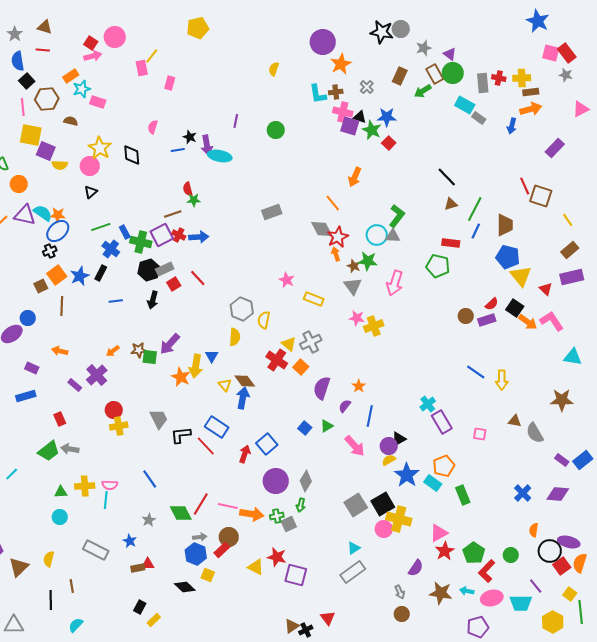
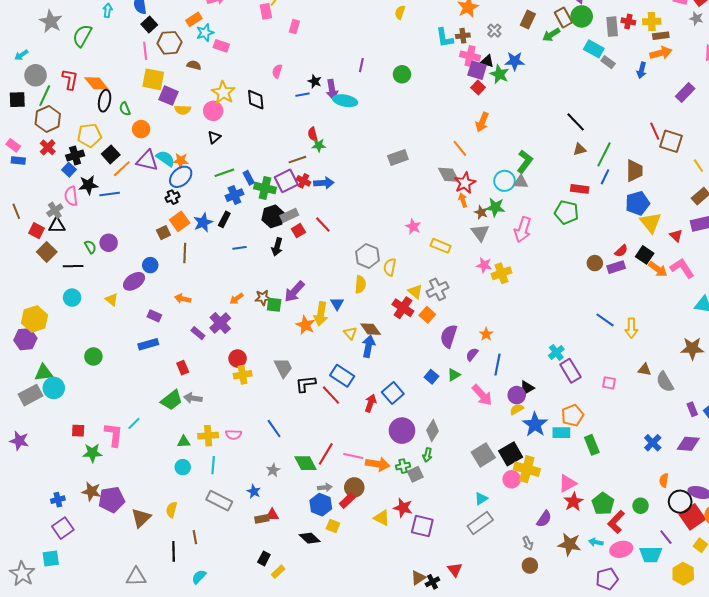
red square: (389, 143) -> (478, 87), moved
blue cross: (111, 249) -> (234, 195), turned 30
blue pentagon: (508, 257) -> (637, 203), turned -30
purple rectangle: (562, 460) -> (692, 409), turned 32
cyan rectangle: (433, 483) -> (561, 433), turned -36
cyan line: (106, 500) -> (213, 465), moved
red square: (562, 566) -> (692, 517), size x1.4

